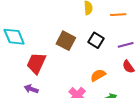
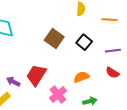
red trapezoid: (36, 63) -> (36, 75), moved
red semicircle: (128, 67) -> (112, 73), turned -32

